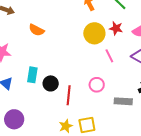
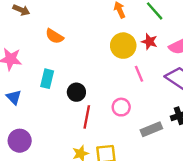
cyan rectangle: (32, 75) -> (47, 79), moved
black circle: (51, 83) -> (76, 92), moved
gray rectangle: (123, 101) -> (151, 129), turned -30

